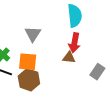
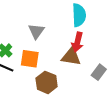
brown triangle: (69, 57) -> (71, 57), size x1.5
brown hexagon: (29, 80) -> (47, 82), moved

